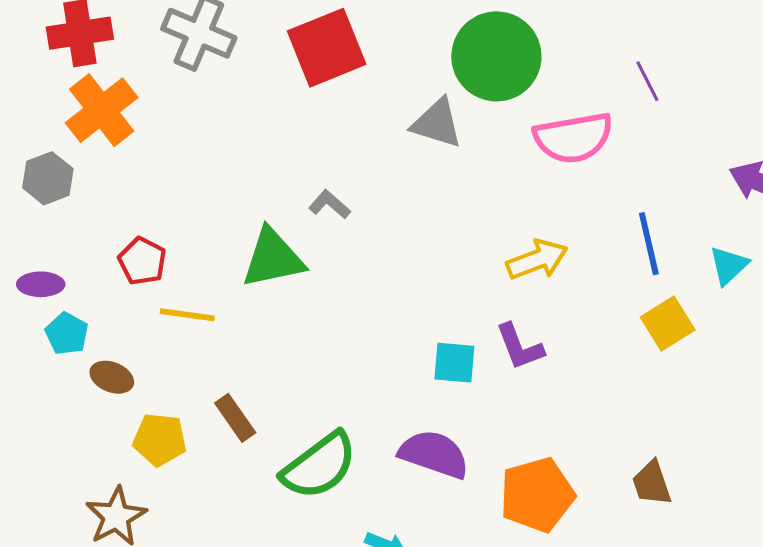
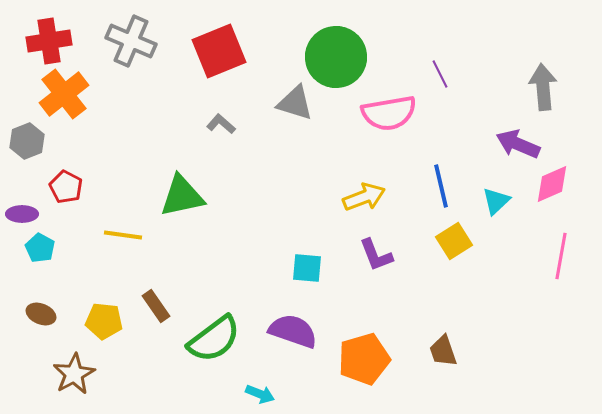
gray L-shape: (329, 204) -> (221, 124), moved
red pentagon: (142, 261) -> (66, 187), moved
purple L-shape: (520, 347) -> (376, 255), moved
brown ellipse: (112, 377) -> (41, 314), moved

